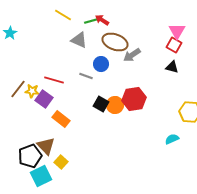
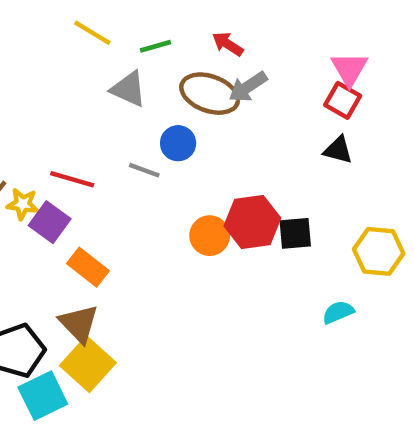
red arrow: (102, 20) -> (228, 44), moved
gray arrow: (132, 55) -> (248, 87), moved
black square: (101, 104) -> (295, 233), moved, turned -35
brown triangle: (46, 146) -> (79, 324), moved
yellow square: (61, 162) -> (88, 364), size x1.6

